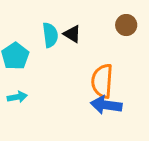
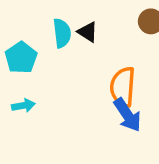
blue arrow: (106, 105) -> (127, 115), turned -132

